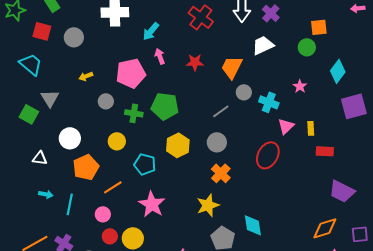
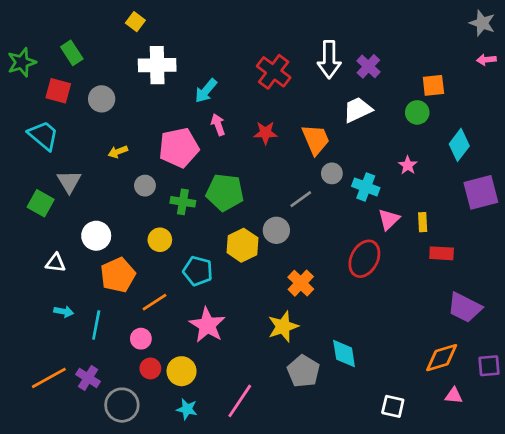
orange trapezoid: (232, 67) -> (316, 140), turned 130
gray circle: (217, 142) -> (276, 230), moved

